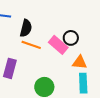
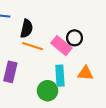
orange triangle: (80, 62) -> (85, 73), moved
cyan rectangle: (83, 83) -> (60, 76), moved

